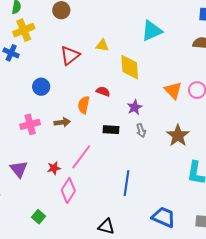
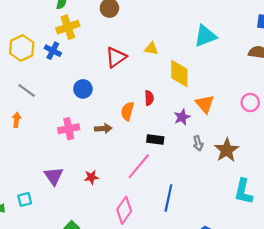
orange triangle: (173, 90) -> (205, 104), moved
red semicircle: (103, 91) -> (149, 98), turned 64
gray arrow: (141, 130) -> (198, 143), moved
pink line: (81, 157) -> (139, 166), moved
pink diamond: (68, 190) -> (124, 210), moved

